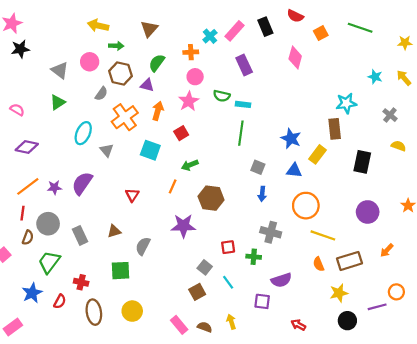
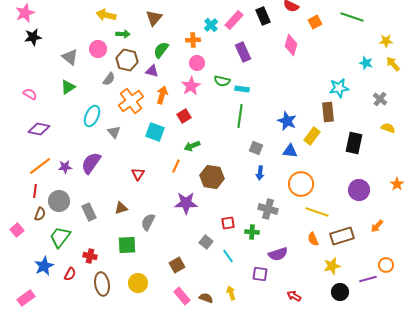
yellow star: (405, 43) -> (386, 41), moved
brown square: (197, 292) -> (177, 265), moved

